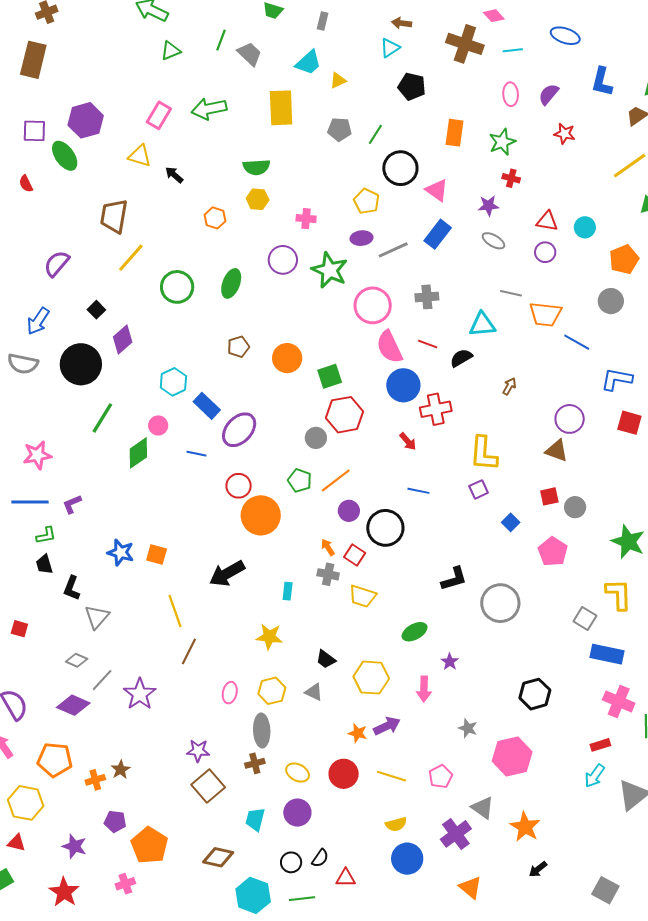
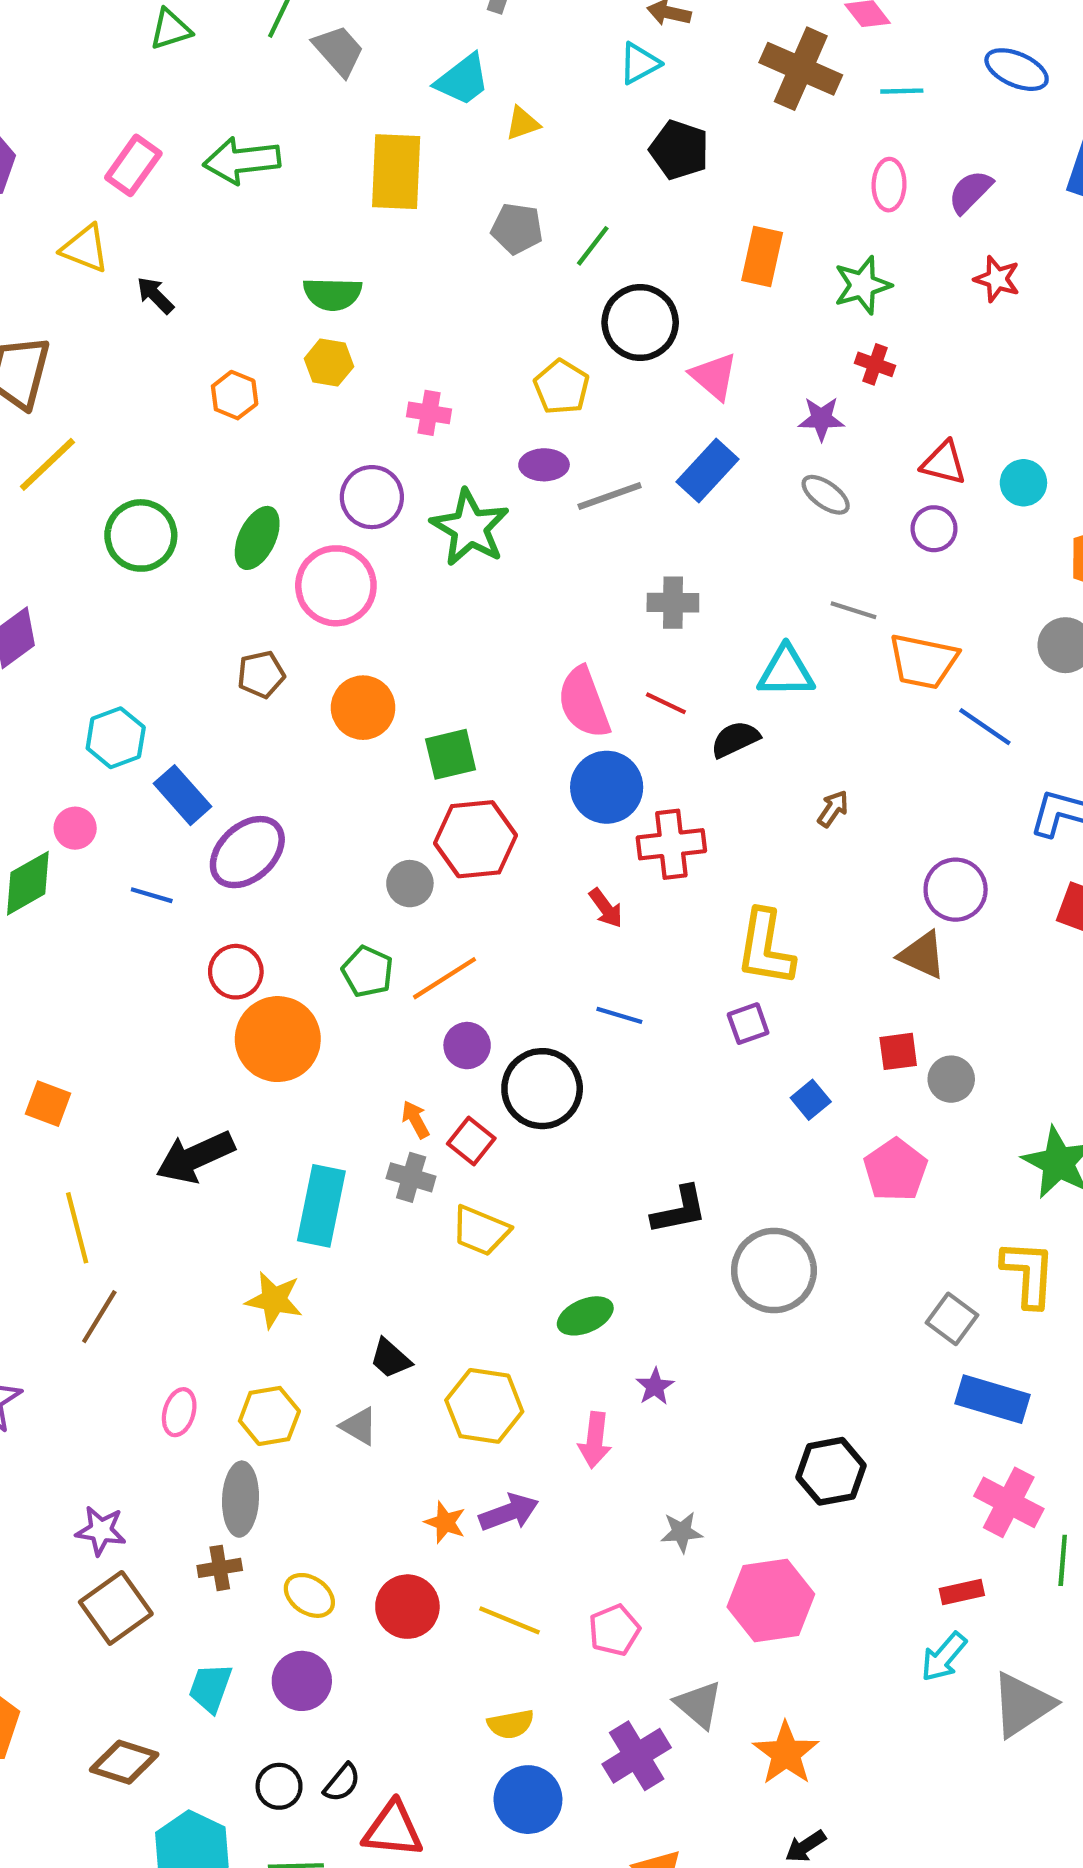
pink circle: (373, 305) -> (336, 586), moved
cyan rectangle: (288, 591) -> (321, 1206), size x2.0
gray star: (468, 728) -> (682, 1532), turned -30
red triangle: (346, 878) -> (393, 1829), size x1.4

